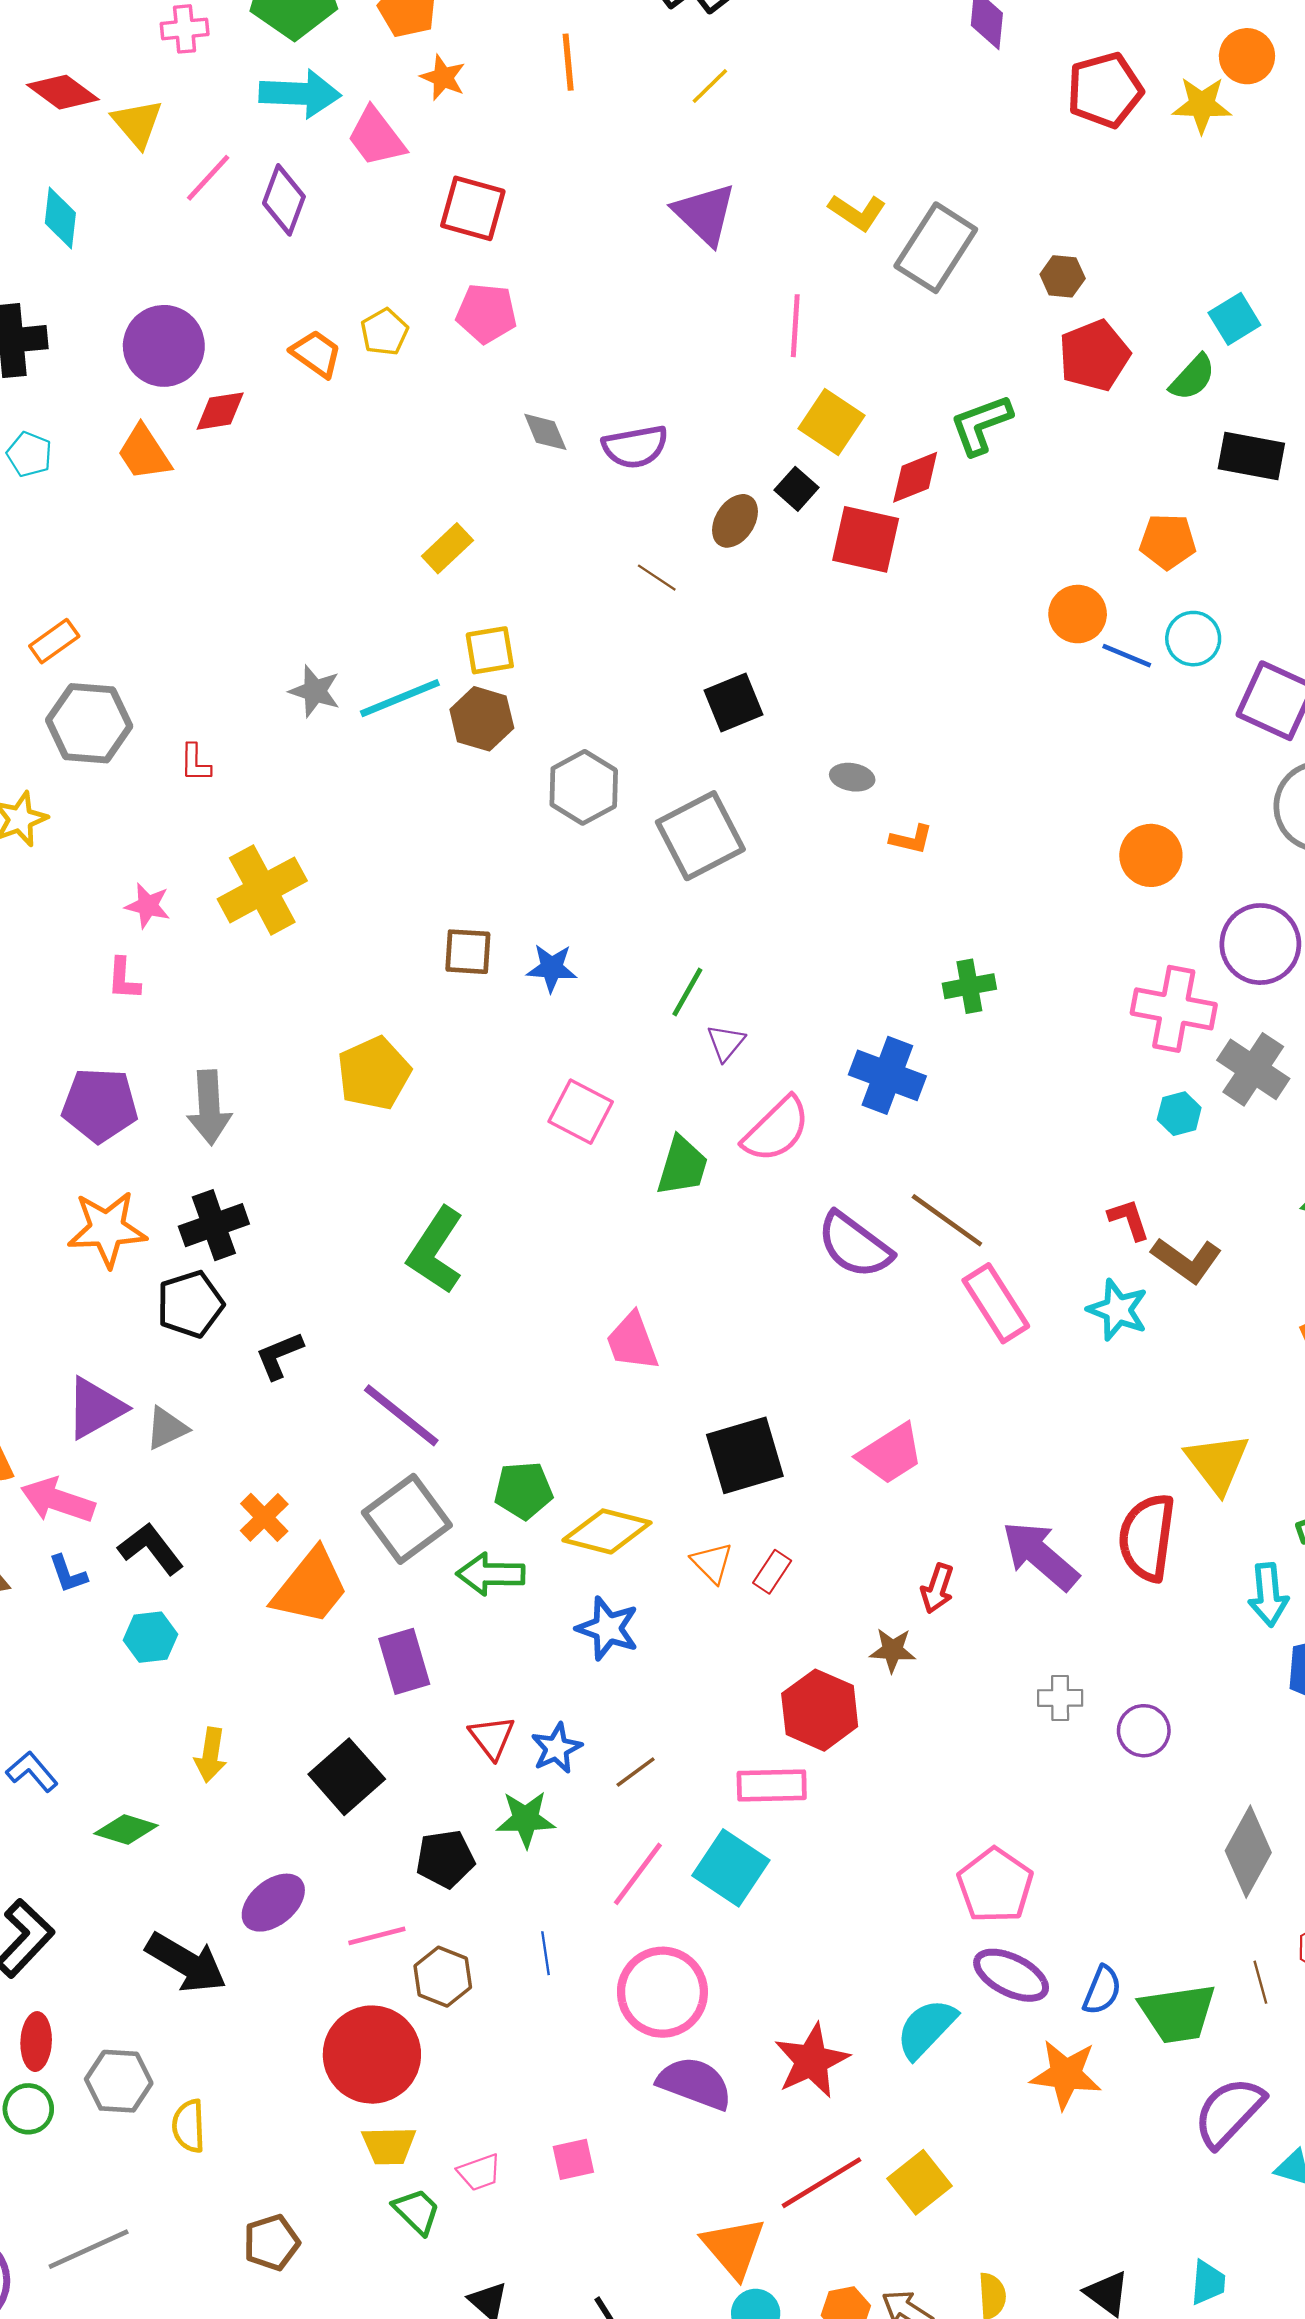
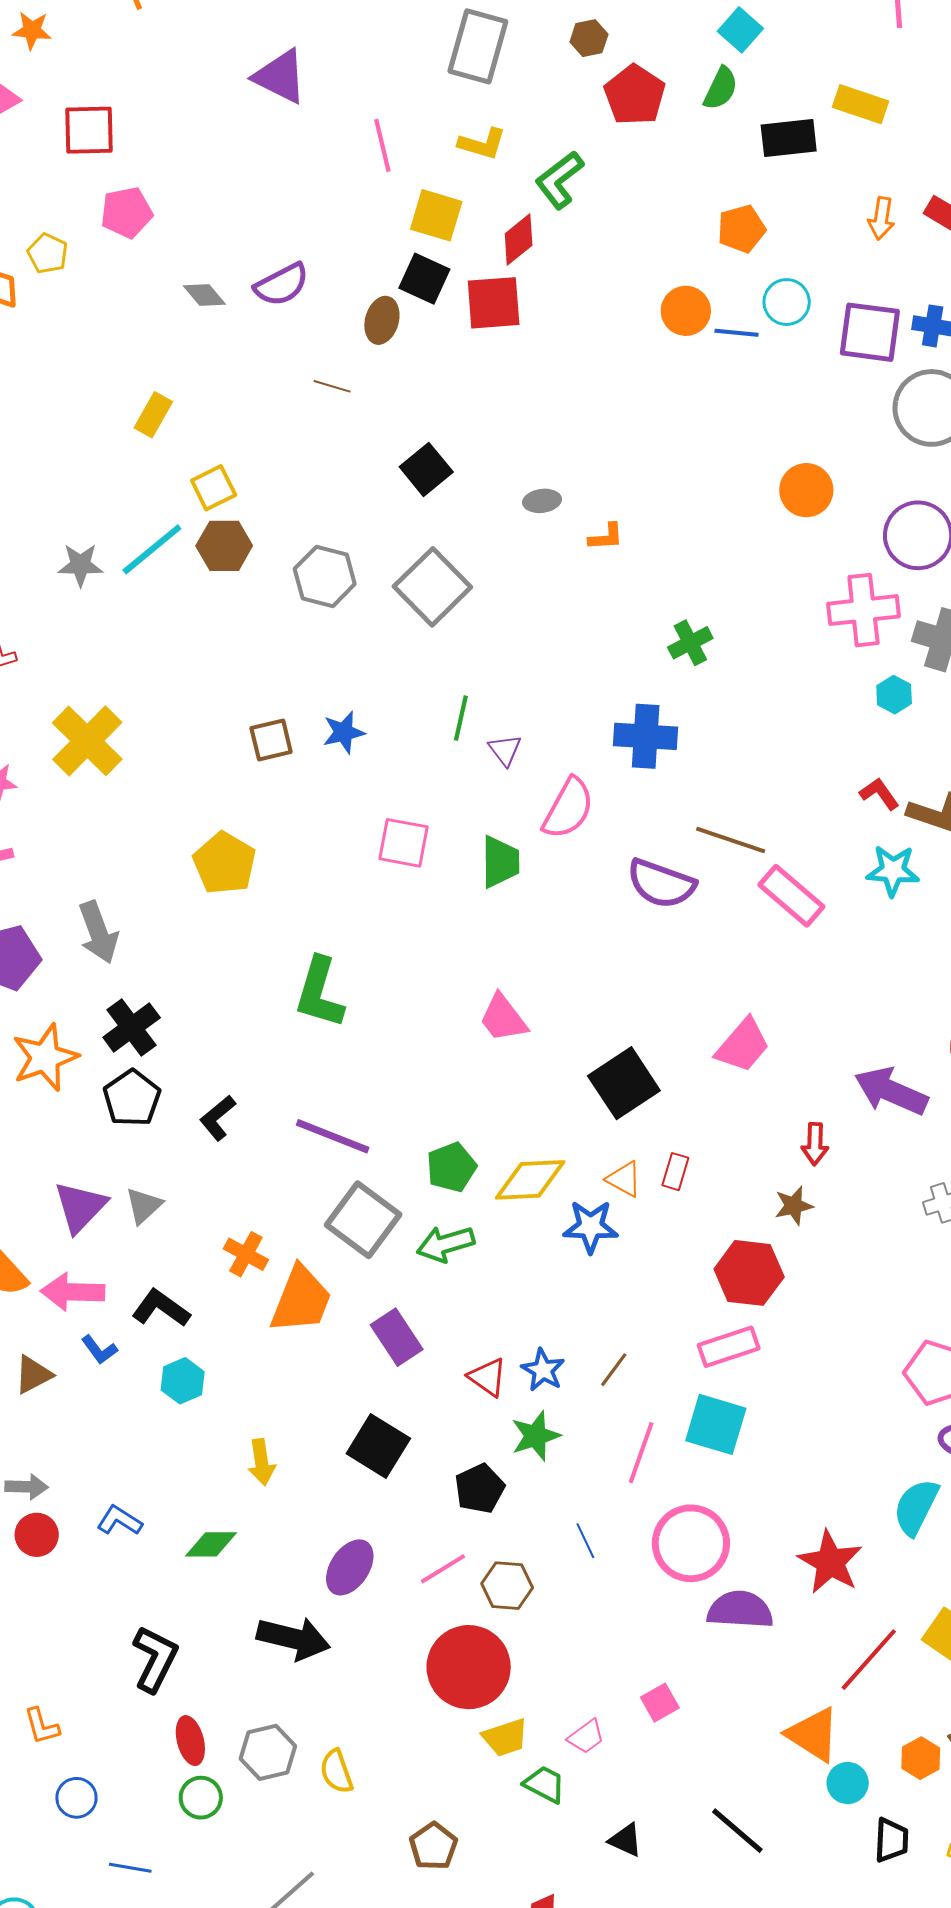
yellow L-shape: (857, 212) -> (482, 144), moved
black square: (797, 489) -> (424, 279), size x1.4
blue star: (608, 1628) -> (591, 1227), moved

